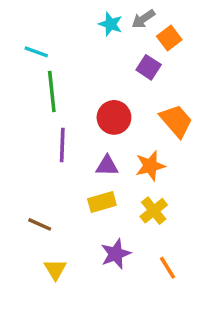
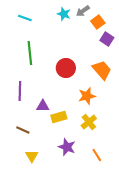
cyan line: (36, 52) -> (25, 18), moved
purple square: (149, 67) -> (107, 39), moved
purple line: (62, 145) -> (20, 91), moved
purple triangle: (107, 166) -> (43, 106), moved
purple star: (116, 254) -> (67, 147), turned -30

